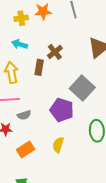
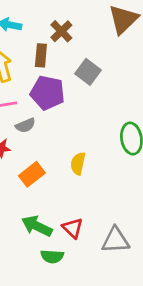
gray square: (82, 88) -> (88, 72), moved, size x0.7
purple pentagon: (62, 110) -> (48, 93), moved

